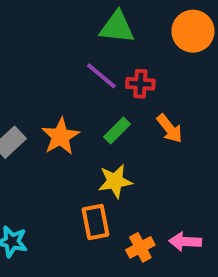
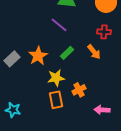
red cross: (140, 84) -> (104, 32), moved
yellow star: (115, 181) -> (56, 78), moved
orange cross: (140, 247) -> (79, 90), moved

